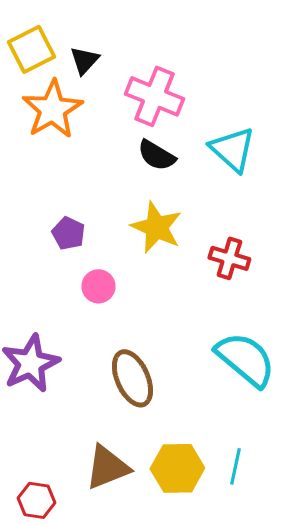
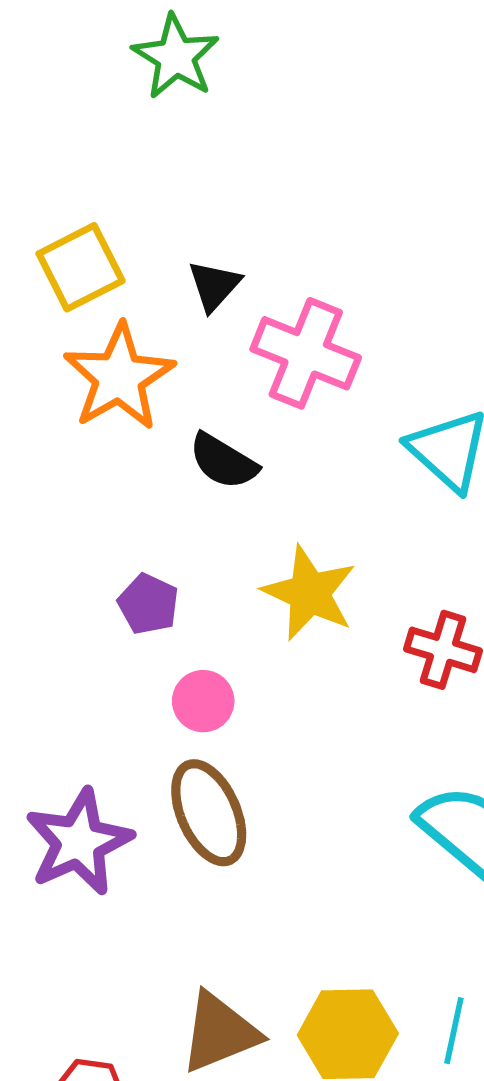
black triangle: (84, 60) -> (214, 286), moved
black semicircle: (156, 155) -> (223, 461), moved
brown ellipse: (132, 378) -> (209, 813), moved

